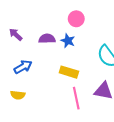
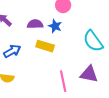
yellow rectangle: (69, 72) -> (45, 46), moved

